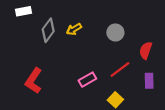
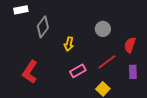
yellow arrow: (74, 29) -> (69, 44), moved, turned -48

